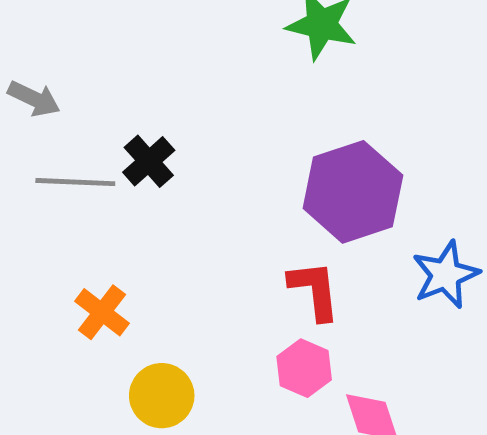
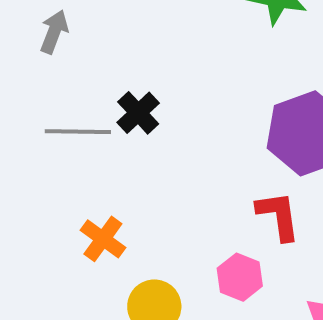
gray arrow: (34, 99) -> (54, 32), moved, turned -93
pink hexagon: (304, 368) -> (240, 277), moved

